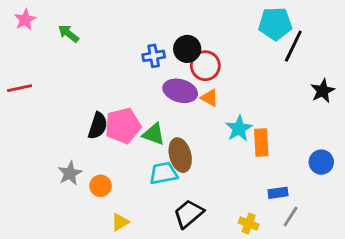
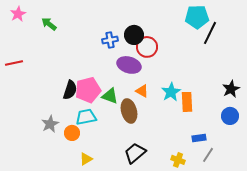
black star: (323, 91) -> (231, 89), moved
orange triangle: (210, 98) -> (142, 91), moved
cyan trapezoid: (163, 173) -> (86, 117), moved

